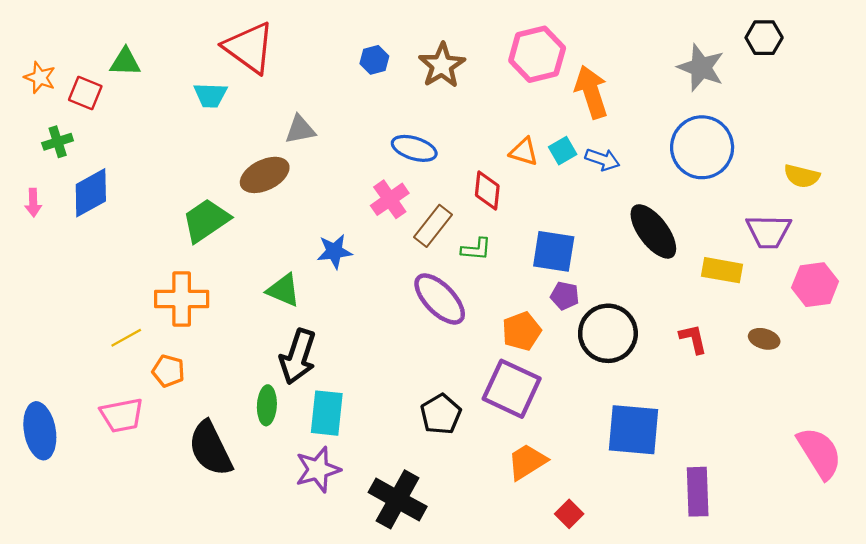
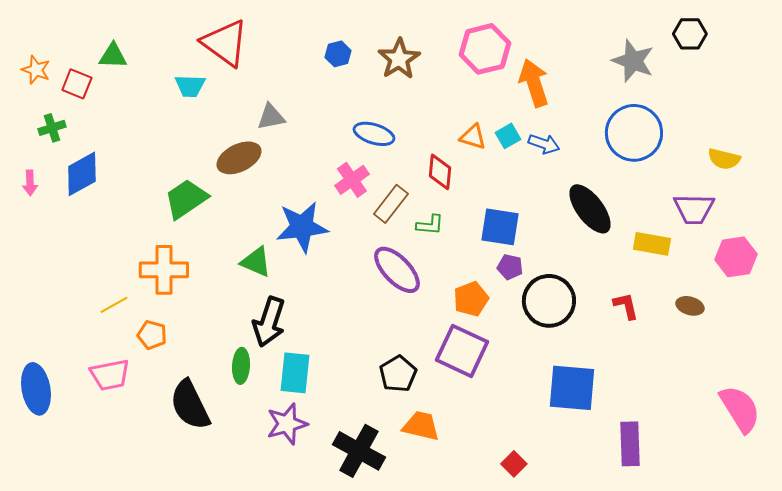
blue star: (334, 251) -> (302, 227), size x1.6
orange trapezoid: (527, 462) -> (421, 426), moved, turned 45

